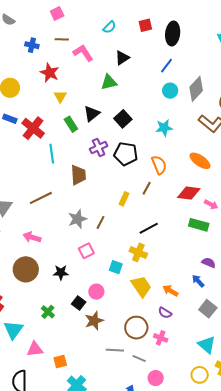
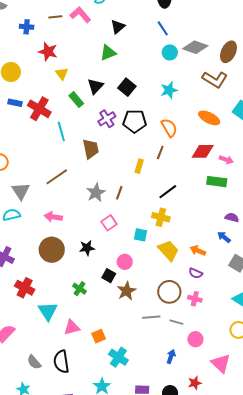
pink L-shape: (83, 53) -> (80, 15), moved
blue line: (166, 66) -> (163, 28), turned -63
gray diamond: (196, 89) -> (195, 47), turned 75

